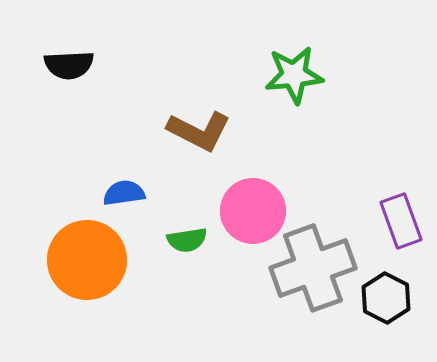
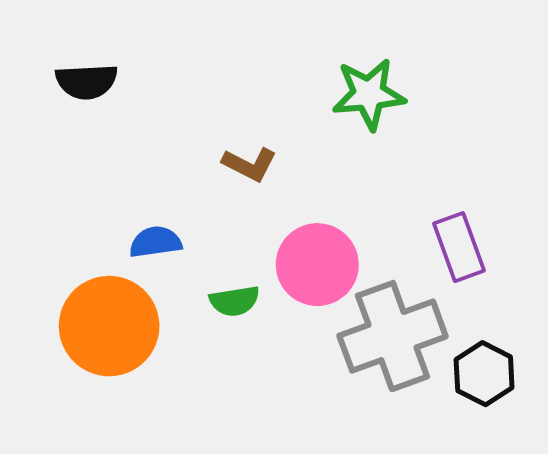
brown L-shape: (199, 131) -> (250, 164), size x0.7
purple rectangle: (401, 221) -> (459, 247), moved

